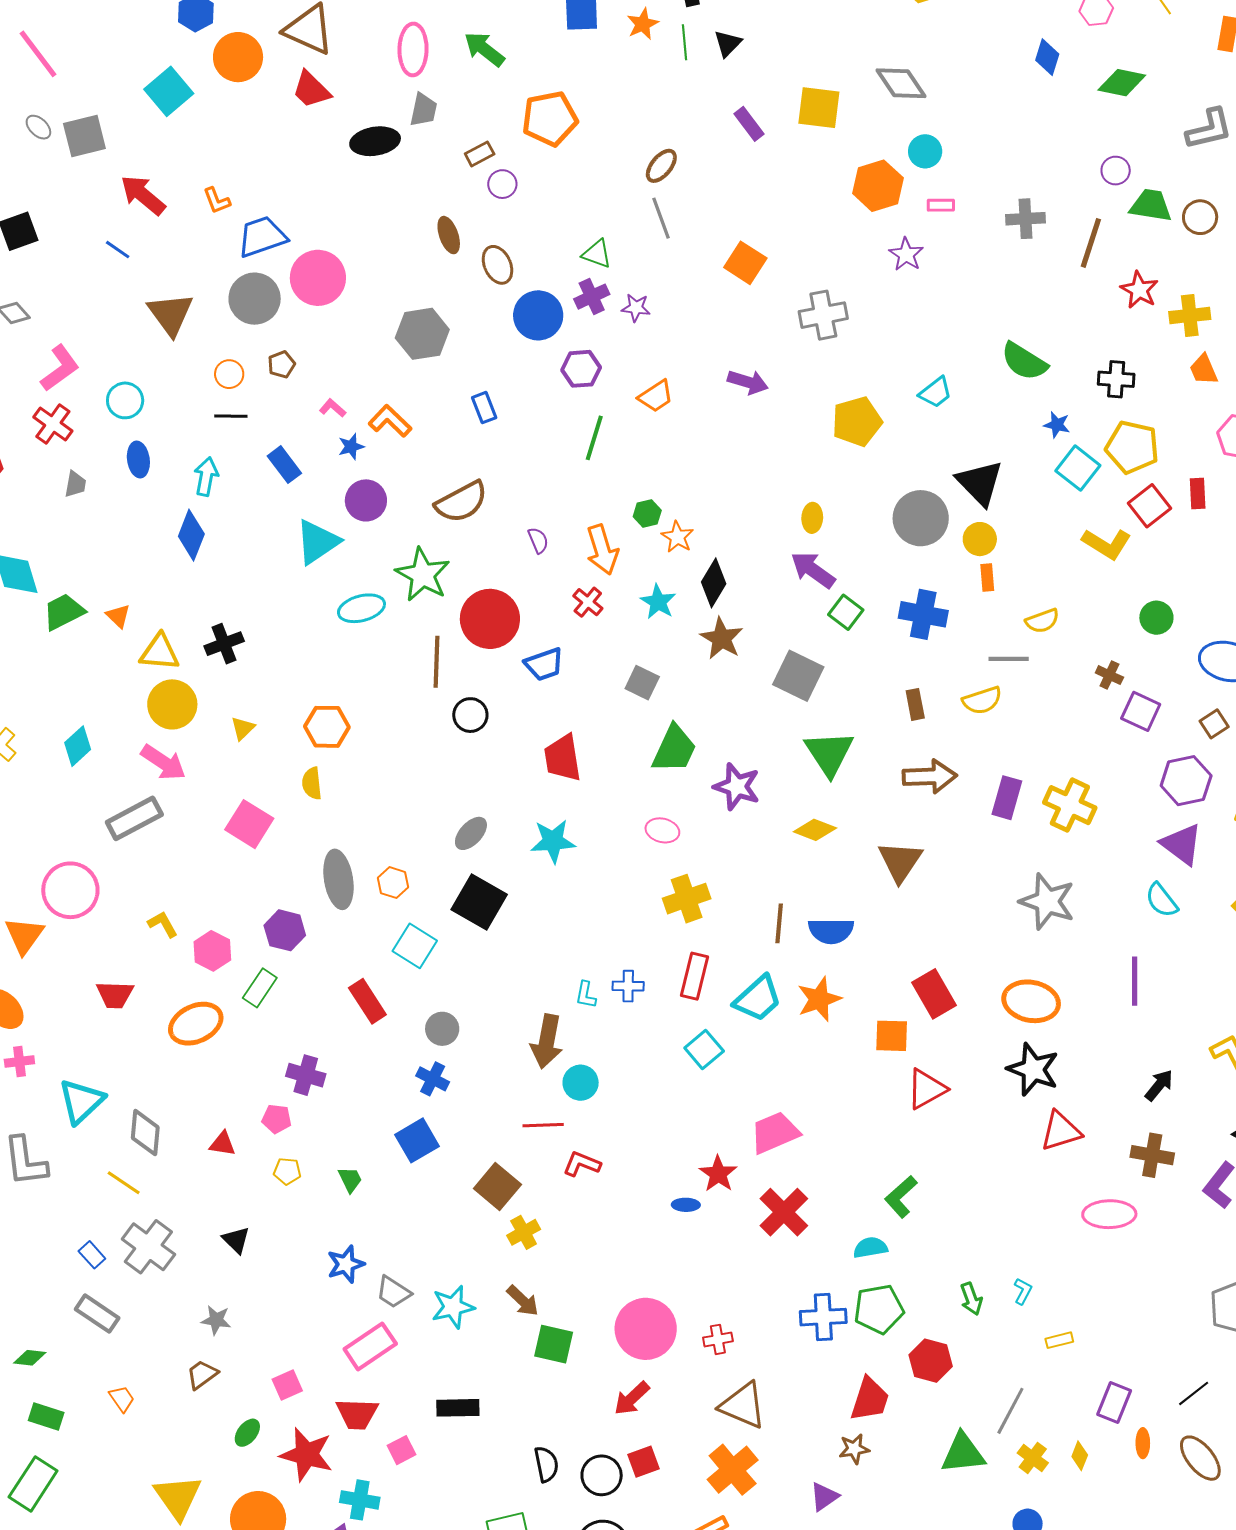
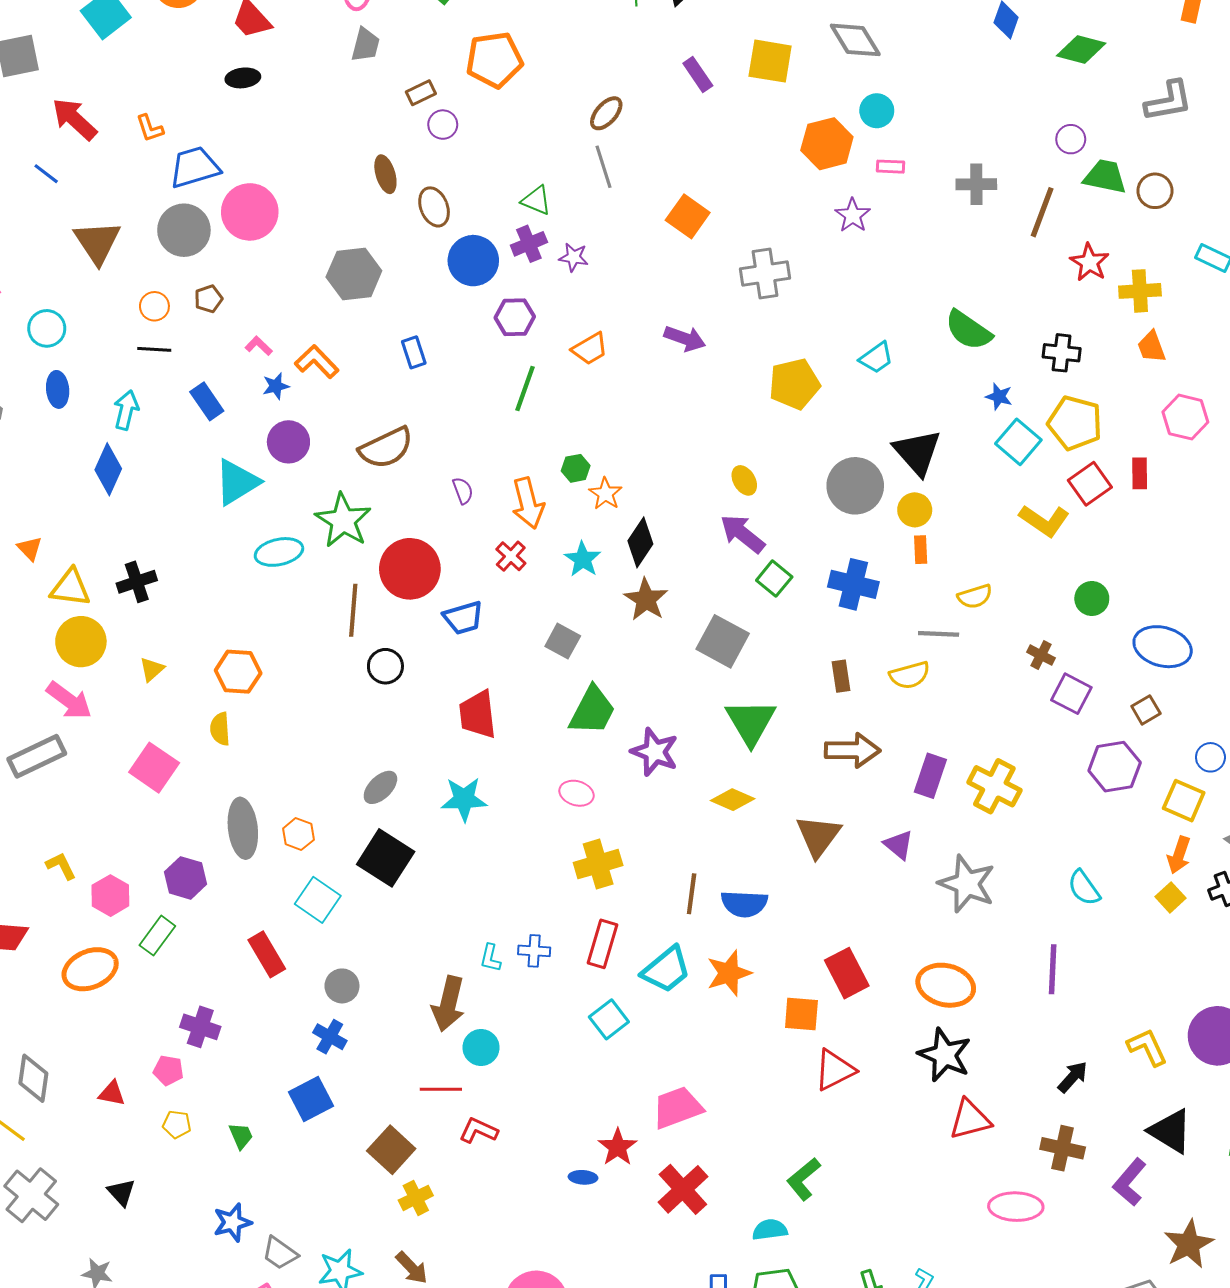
black ellipse: (375, 141) -> (243, 78), moved, size x0.7
yellow ellipse: (812, 518) -> (744, 480), turned -36
purple triangle: (1182, 844) -> (899, 845), moved, size x0.7

